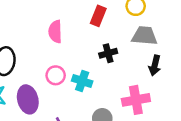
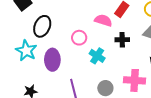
pink semicircle: (55, 32) -> (103, 20), moved, turned 96
pink circle: (56, 75) -> (79, 38), moved

